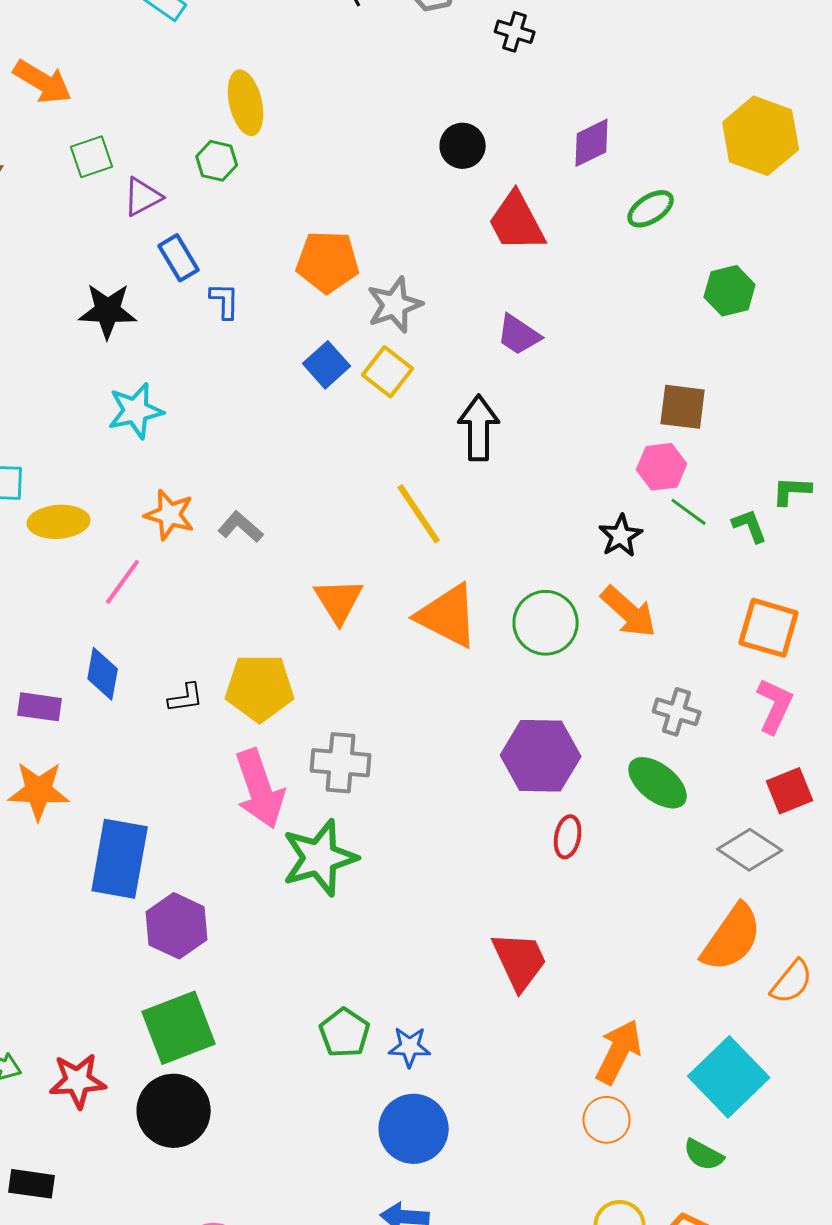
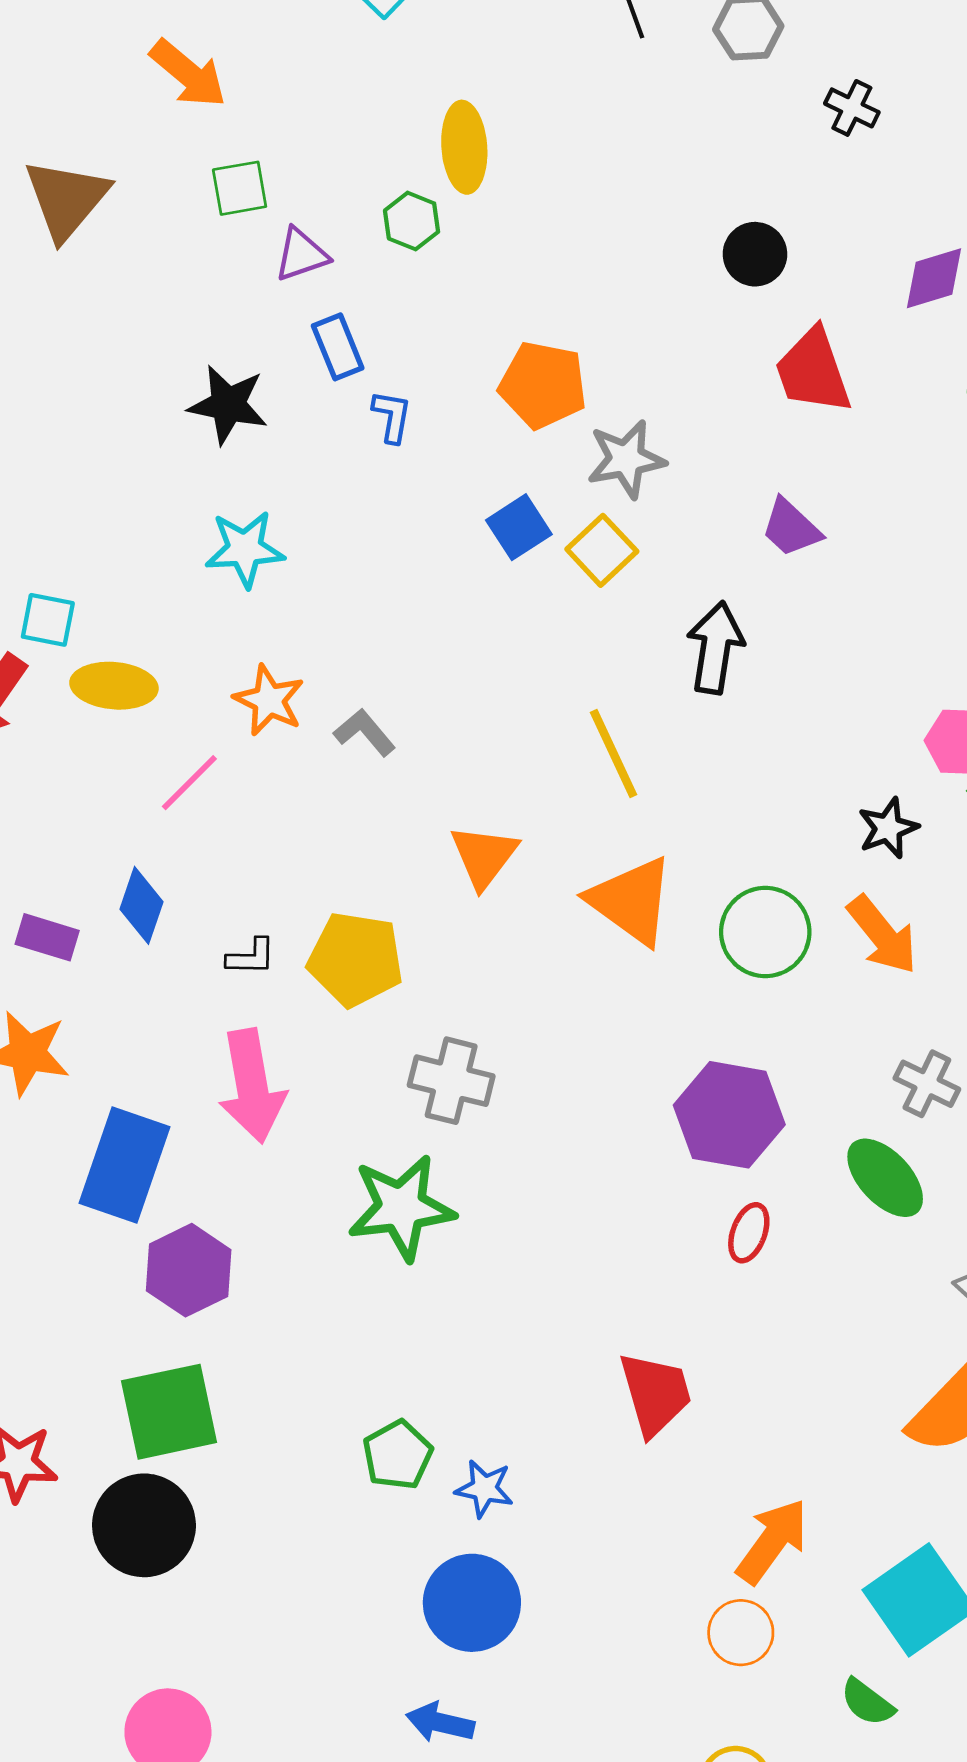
pink arrow: (260, 789) -> (252, 1086), moved

